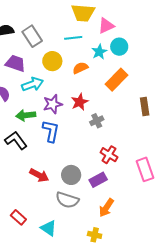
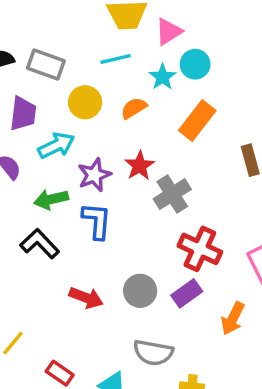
gray rectangle: (32, 36) -> (46, 64), turned -30
purple trapezoid: (15, 63) -> (23, 114), turned 85
gray cross: (97, 121) -> (172, 194), size x1.5
red cross: (109, 155) -> (200, 249), size x1.4
gray semicircle: (67, 200) -> (153, 353), moved
orange arrow: (106, 208) -> (233, 318), moved

